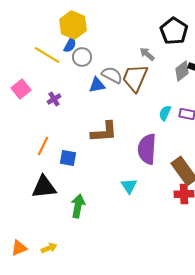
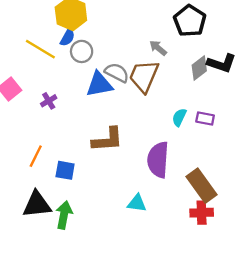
blue triangle: (97, 85) -> (99, 84), size x1.4
cyan triangle: (129, 186) -> (137, 203), turned -48
green arrow: (78, 206) -> (64, 215), moved

